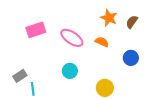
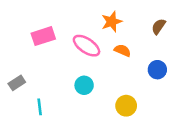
orange star: (109, 18) -> (112, 22), moved, turned 30
gray rectangle: (20, 76) -> (17, 83), moved

